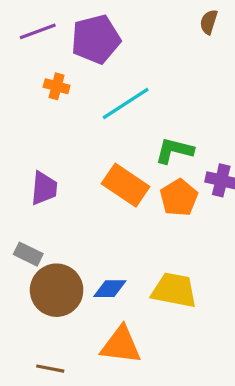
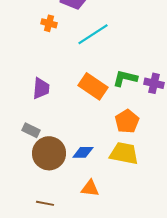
green L-shape: (174, 151) -> (125, 78), moved
orange pentagon: (179, 198) -> (127, 121), moved
orange triangle: (121, 345) -> (90, 188), size x0.7

